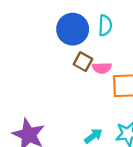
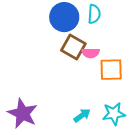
brown square: (83, 62) -> (73, 47), size x1.4

